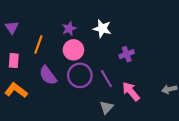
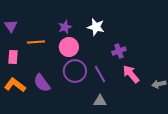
orange line: (38, 45) -> (36, 42), turned 66
purple semicircle: (48, 75) -> (42, 83), moved
pink arrow: (131, 91) -> (131, 74), moved
gray triangle: (106, 107) -> (100, 101), turned 48

